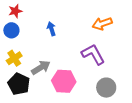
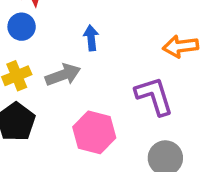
gray arrow: (41, 68) -> (63, 75), moved

